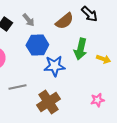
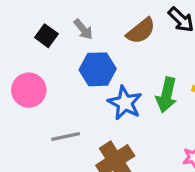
green arrow: (80, 49) -> (167, 95), moved
blue star: (54, 66) -> (125, 103), turned 30

